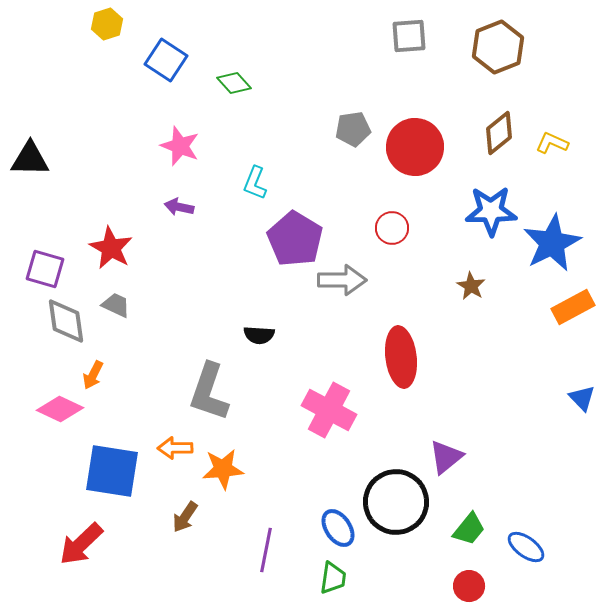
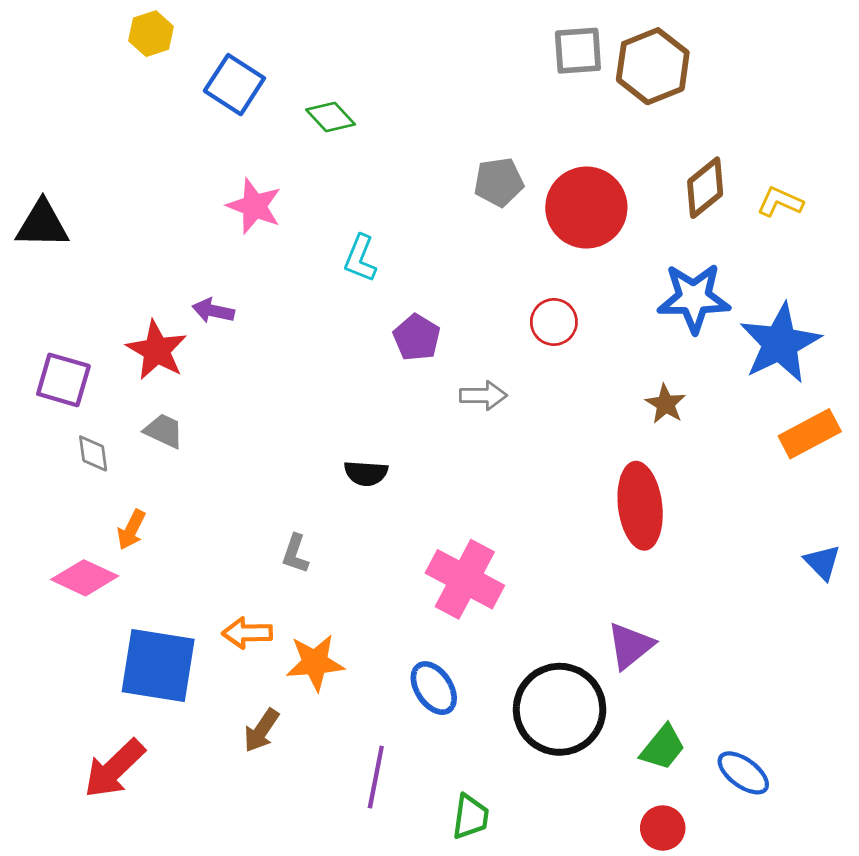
brown hexagon: (498, 47) -> (653, 66), moved
purple arrow: (179, 207) -> (213, 311), moved
purple pentagon: (295, 239) -> (417, 338), size x0.6
gray arrow: (342, 280) -> (483, 395), size x0.7
gray diamond: (66, 321) -> (93, 453), size x0.6
red ellipse: (401, 357) -> (640, 506), moved
gray L-shape: (209, 392) -> (295, 554), size x0.5
blue ellipse: (338, 528) -> (434, 688), moved

